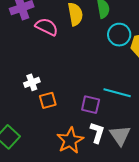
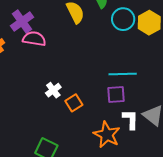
pink semicircle: (47, 27) -> (34, 39), moved
cyan line: (117, 93) -> (123, 74), moved

